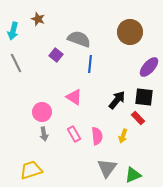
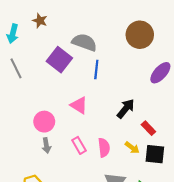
purple square: (56, 55) -> (59, 60), size x1.6
black square: (144, 97) -> (155, 154), moved
yellow arrow: (123, 136) -> (132, 148), turned -72

